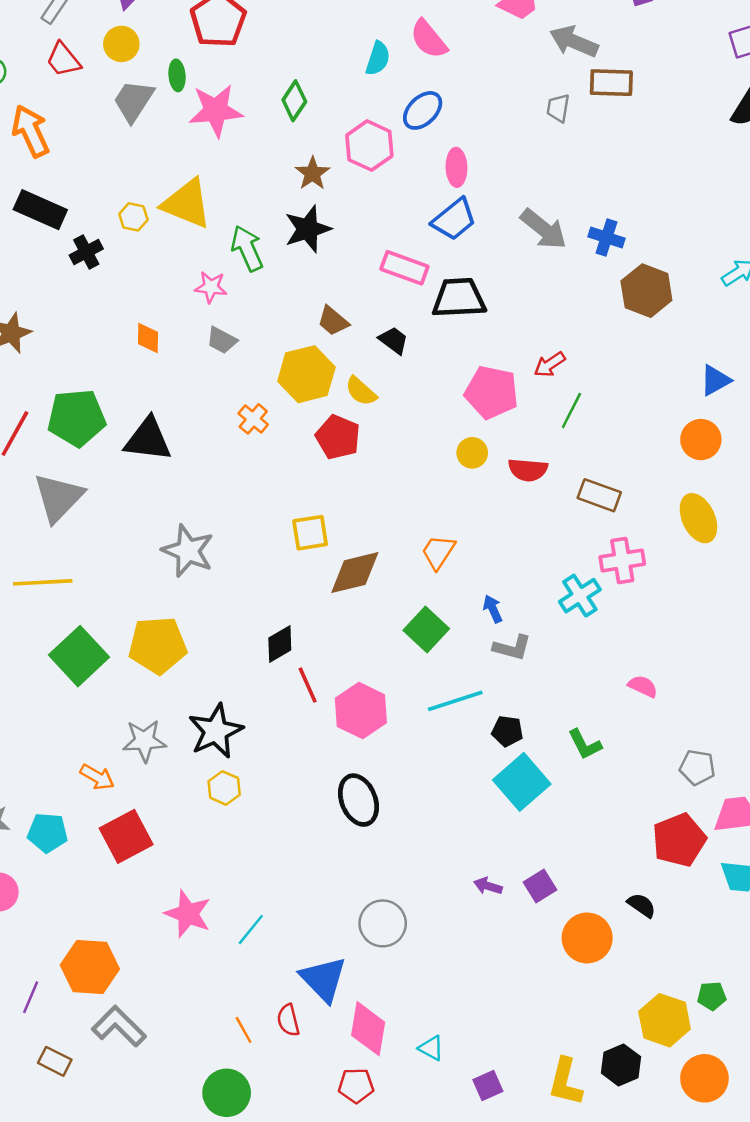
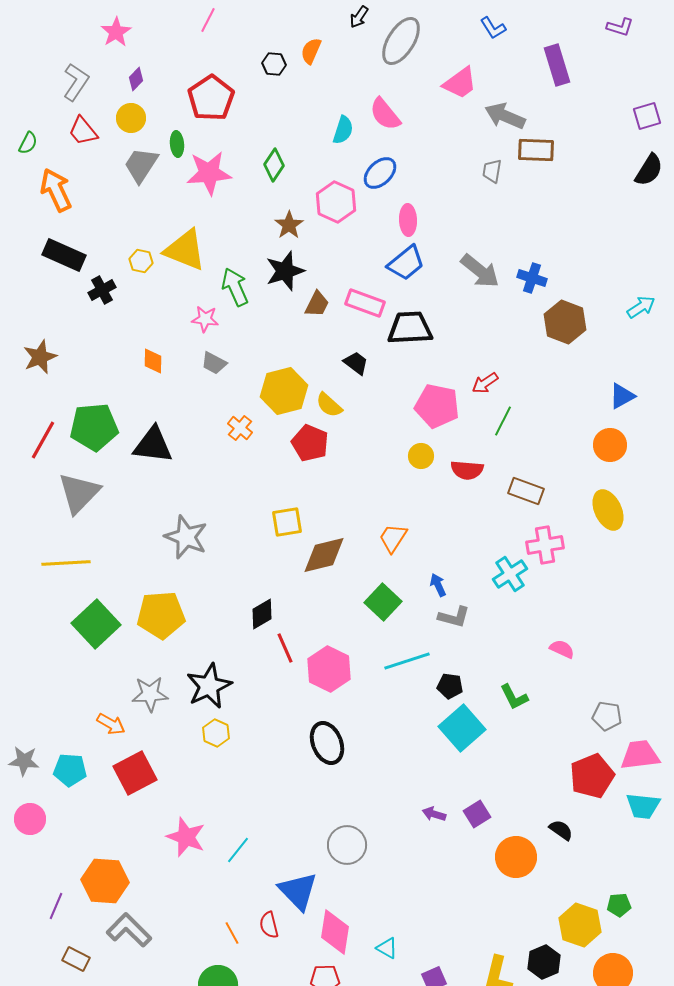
brown trapezoid: (333, 321) -> (317, 304), moved, turned -104

